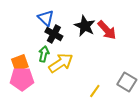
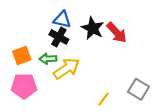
blue triangle: (46, 18) -> (62, 20), moved, turned -30
green arrow: (44, 54) -> (48, 59), turned -105
orange square: (20, 63) -> (22, 56), moved

